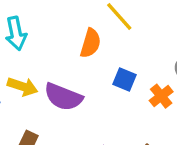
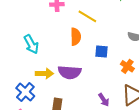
orange cross: (161, 96) -> (127, 66), moved

